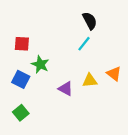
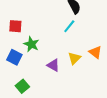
yellow triangle: (90, 81) -> (74, 58), turned -40
green square: (21, 113) -> (22, 86), moved

